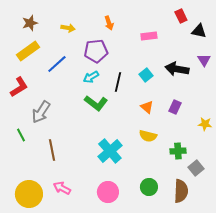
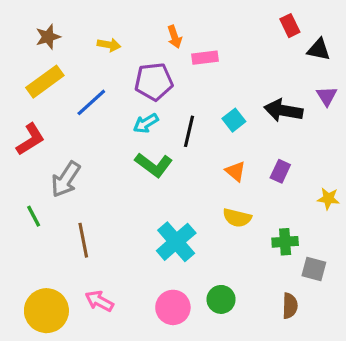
pink rectangle: (149, 36) -> (205, 58), moved
gray square: (196, 168) -> (314, 269), turned -35
green circle: (149, 187) -> (221, 299), moved
brown semicircle: (181, 191) -> (290, 306), size x0.7

